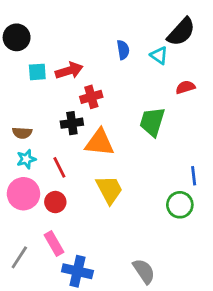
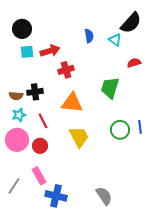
black circle: (17, 37) -> (22, 29), moved
black cross: (72, 123) -> (35, 92), moved
green circle: (180, 205) -> (120, 130), moved

